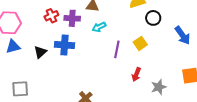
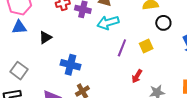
cyan arrow: (99, 27) -> (108, 23), size x1.5
blue cross: (64, 45) -> (70, 65), moved
gray square: (20, 89) -> (19, 71), turned 30

